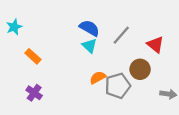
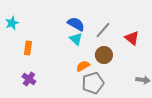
orange rectangle: (33, 56) -> (28, 48), turned 56
brown circle: (140, 69) -> (104, 55), moved
gray pentagon: (118, 86) -> (93, 83), moved

